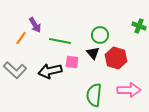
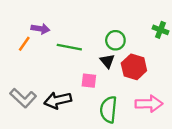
purple arrow: (35, 25) -> (40, 29), turned -49
pink square: (72, 62) -> (89, 81), moved
gray L-shape: (15, 70) -> (23, 98), moved
black arrow: (50, 71) -> (58, 100), moved

